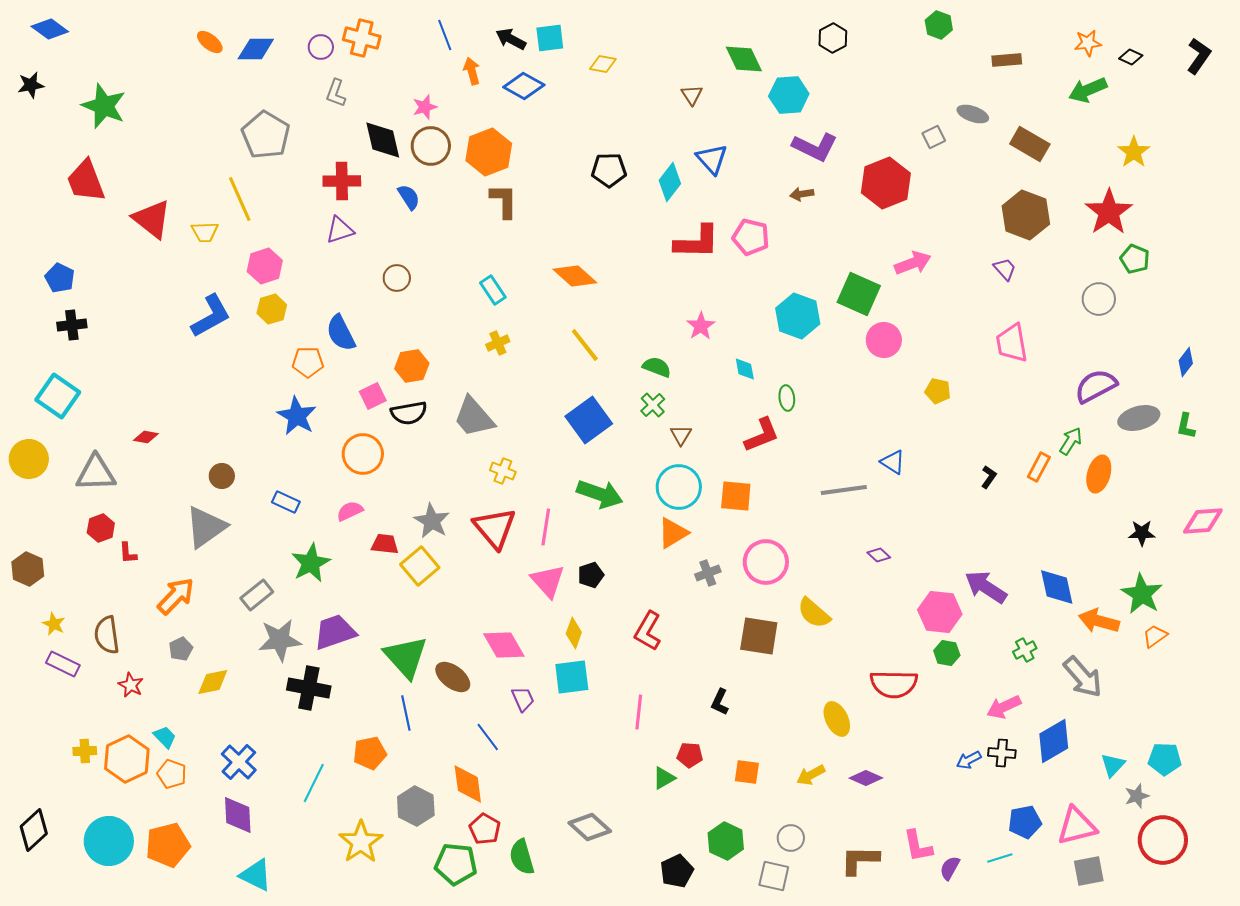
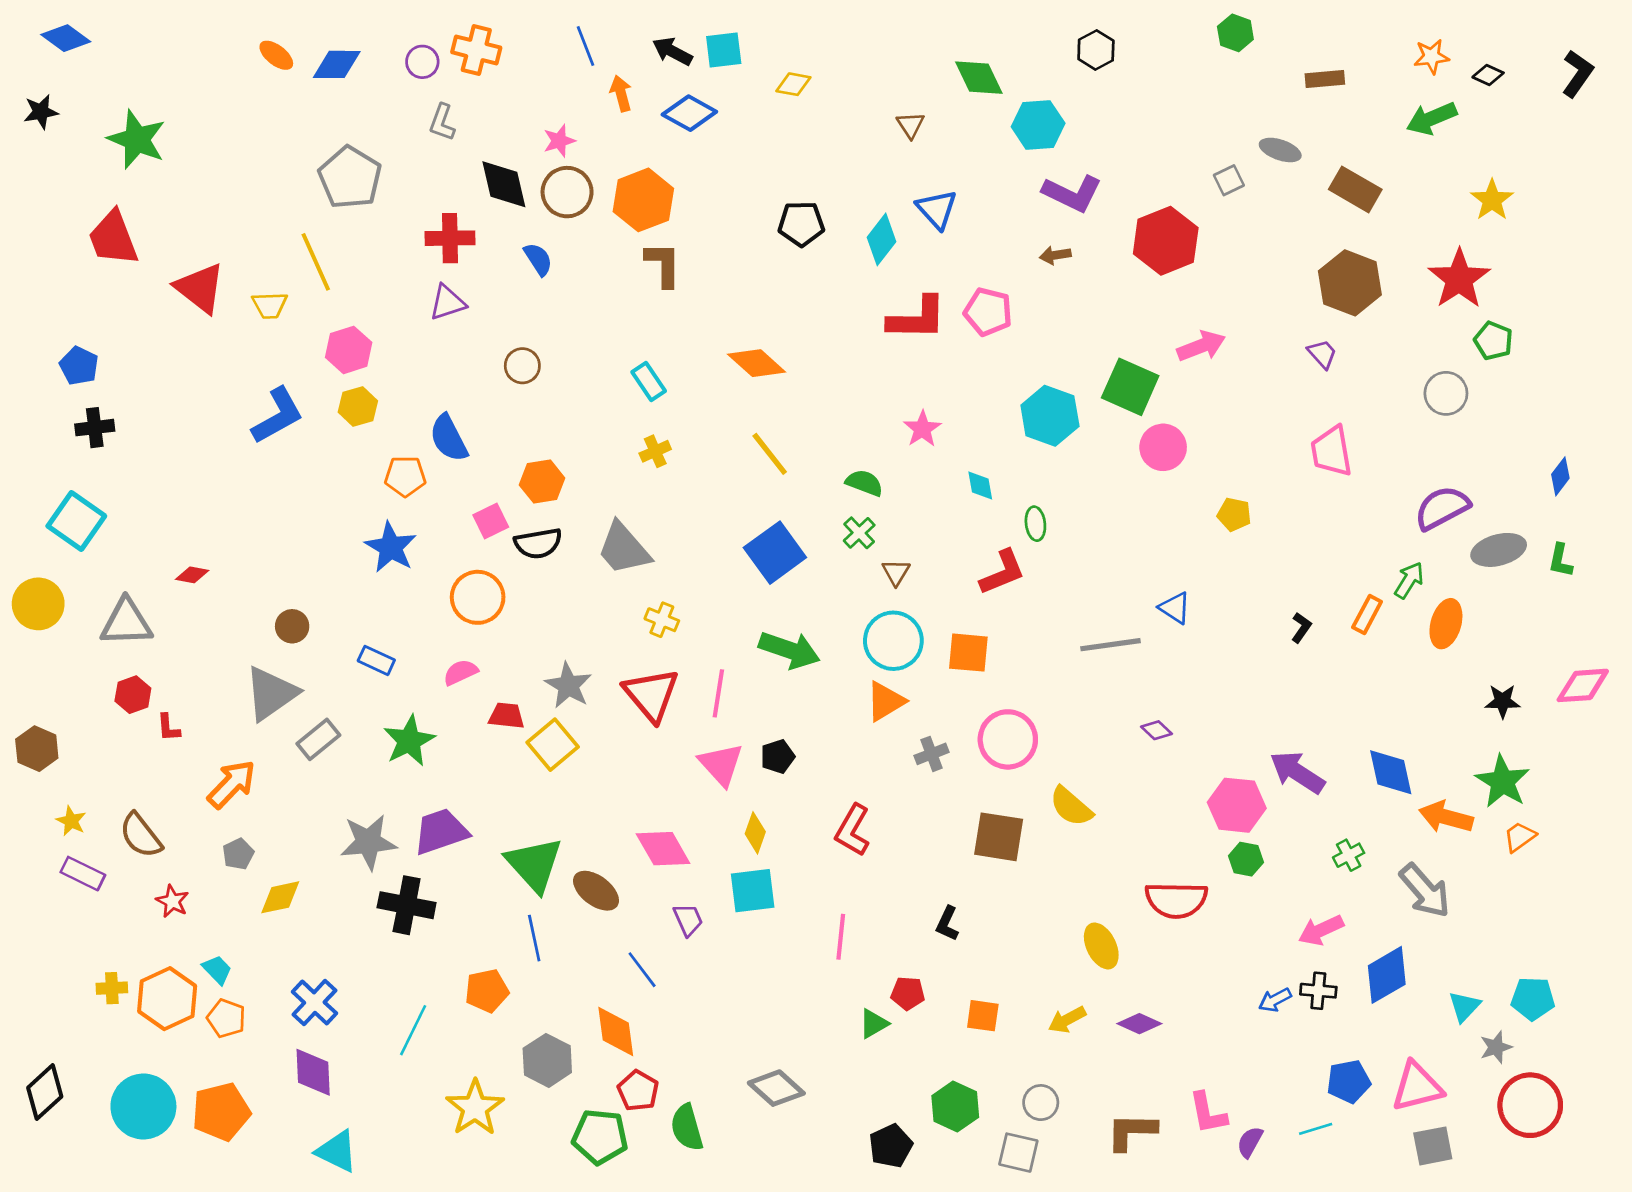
gray rectangle: (257, 595) -> (318, 739), moved
brown semicircle: (107, 635) -> (141, 835), turned -30

